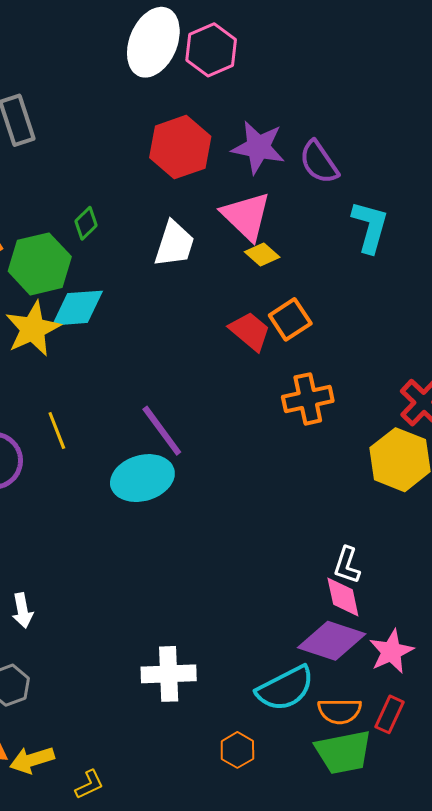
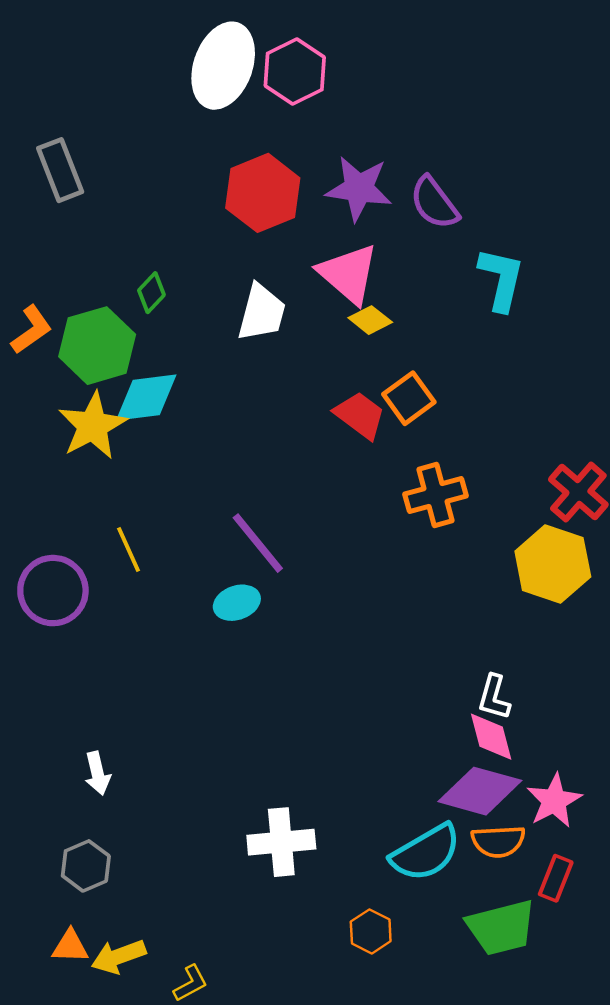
cyan ellipse: (142, 478) -> (237, 603), size x0.6
orange semicircle: (340, 711) -> (498, 841), moved

